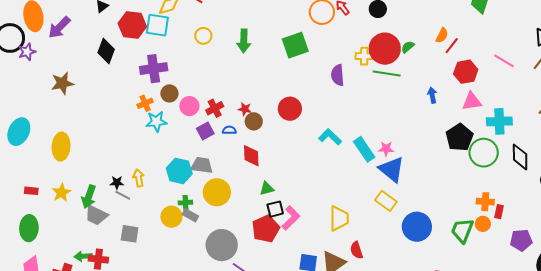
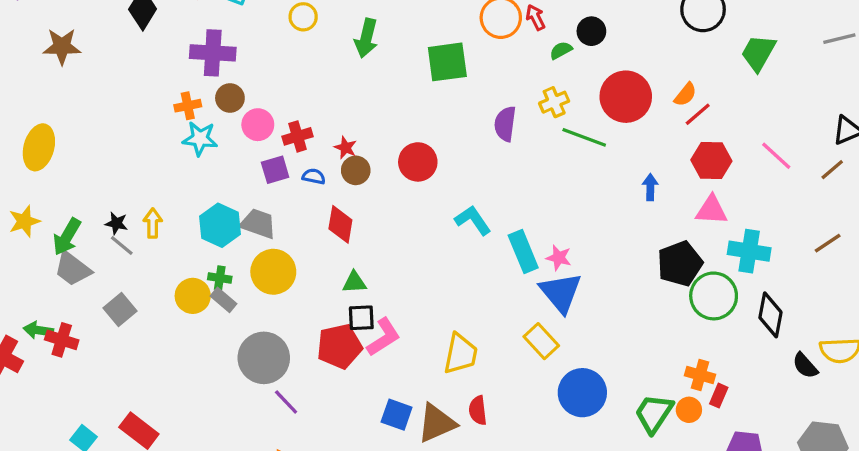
green semicircle: (408, 47) -> (561, 50), moved
red circle: (385, 49) -> (626, 97), moved
yellow cross: (364, 56) -> (554, 102), turned -36
gray square: (130, 234) -> (120, 310), turned 30

